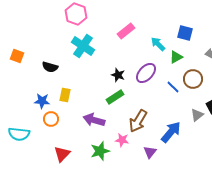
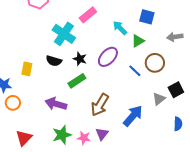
cyan cross: (83, 46) -> (64, 34), moved
black semicircle: (50, 67) -> (54, 61), moved
yellow rectangle: (65, 95) -> (27, 69), moved
pink star: (122, 140) -> (84, 138), moved
purple triangle: (150, 152) -> (102, 134), moved

